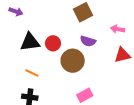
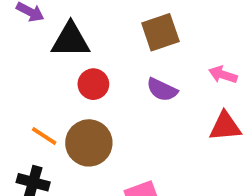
black triangle: (30, 42) -> (71, 40), moved
brown circle: (73, 61) -> (89, 143), moved

